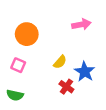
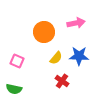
orange circle: (27, 34) -> (44, 32), moved
blue star: (85, 72) -> (79, 56), moved, turned -30

